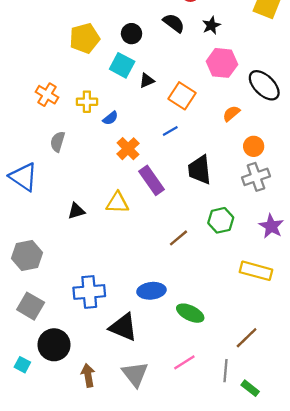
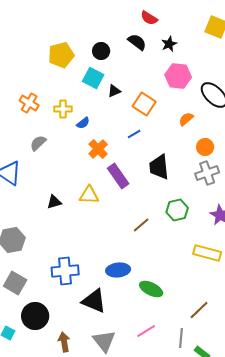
gray semicircle: (58, 142) -> (38, 143), turned 30

